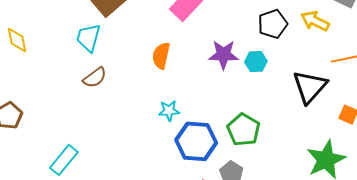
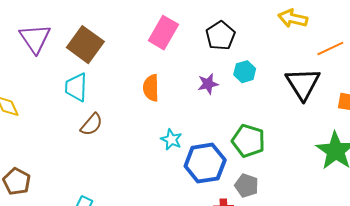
black pentagon: (273, 24) -> (220, 36), moved
purple star: (223, 55) -> (208, 84), moved, size x0.7
cyan star: (169, 111) -> (171, 140), turned -30

